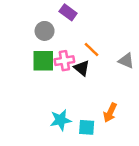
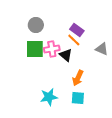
purple rectangle: (68, 12) -> (77, 30), moved
orange arrow: (110, 113) -> (78, 78), moved
cyan square: (87, 127) -> (78, 98), moved

